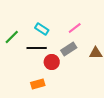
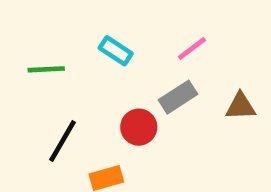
green line: (12, 37) -> (46, 69), turned 42
black line: (37, 48) -> (62, 141), moved, turned -60

